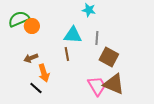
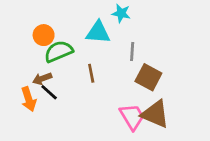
green semicircle: (19, 19) -> (59, 51), moved
cyan triangle: (73, 35) -> (98, 32), moved
orange arrow: (44, 73) -> (29, 99), moved
black line: (36, 88) -> (49, 92), moved

